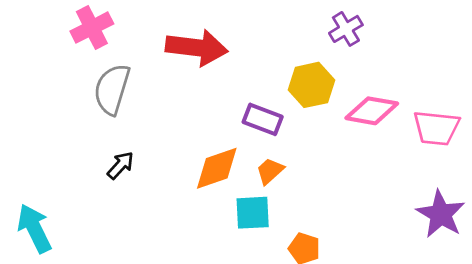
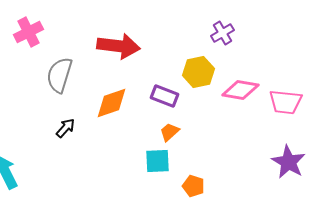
pink cross: (92, 28) -> (28, 32), moved
orange diamond: (217, 168) -> (111, 103), moved

